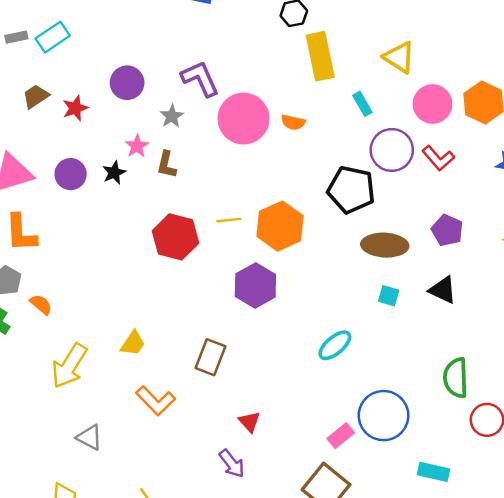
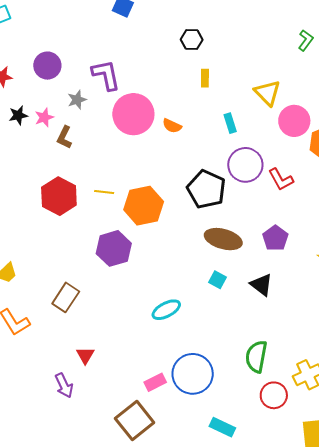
yellow rectangle: (320, 56) -> (205, 78), size x0.5
pink circle: (433, 104) -> (294, 121), moved
black star: (114, 173) -> (18, 115), moved

